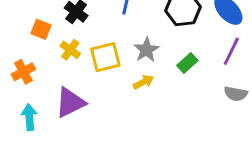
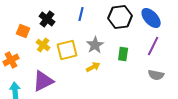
green rectangle: (187, 63) -> (123, 54), turned -40

